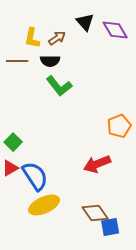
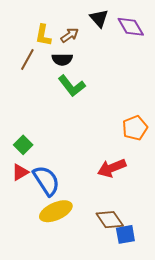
brown line: (17, 61) -> (27, 59), turned -60

